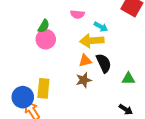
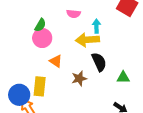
cyan arrow: (101, 27) -> (96, 26), turned -120
orange triangle: (85, 61) -> (56, 61), moved, turned 48

